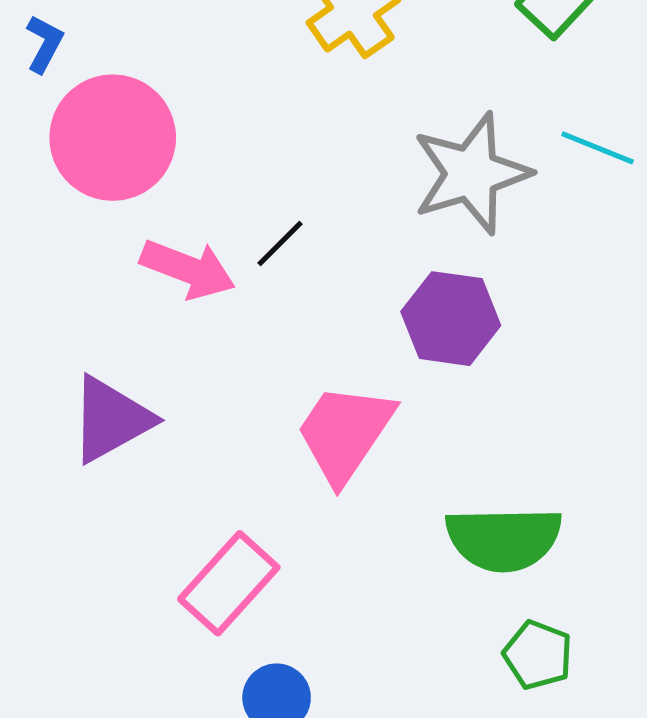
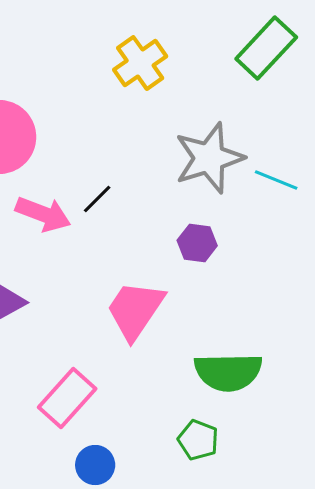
cyan line: (598, 148) -> (276, 180), moved
purple hexagon: (451, 319) -> (197, 243), size x0.7
green pentagon: (538, 655) -> (198, 440), moved

